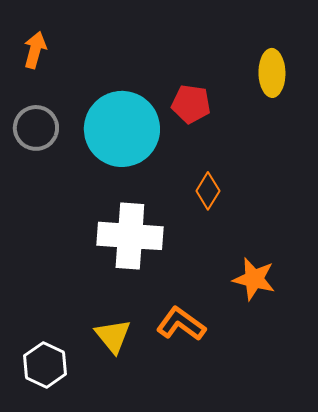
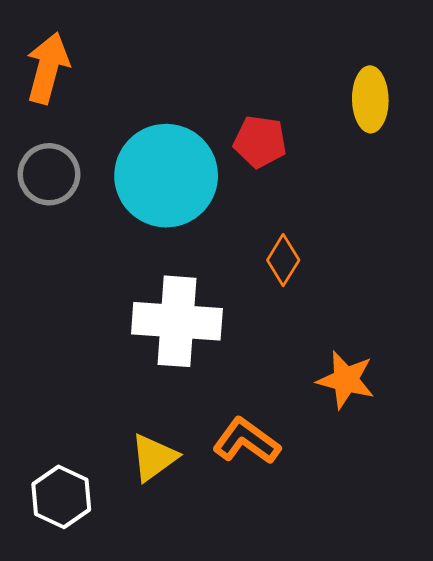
orange arrow: (35, 50) -> (48, 68), size x1.4
yellow triangle: (113, 336) -> (154, 457), turned 33

